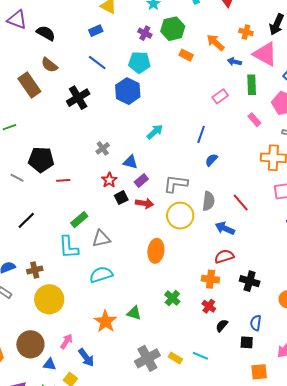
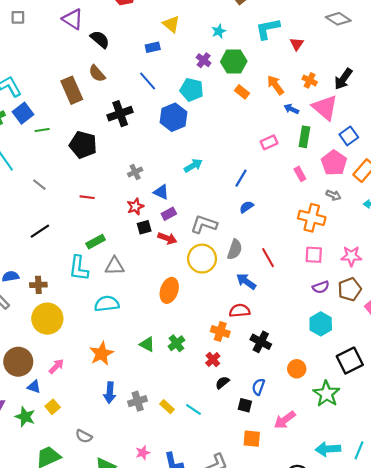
black pentagon: (41, 160) -> (83, 145), moved
green triangle: (134, 313) -> (147, 344), moved
blue arrow: (86, 357) -> (110, 393), moved, turned 30
gray cross: (147, 358) -> (138, 401), size x0.7

